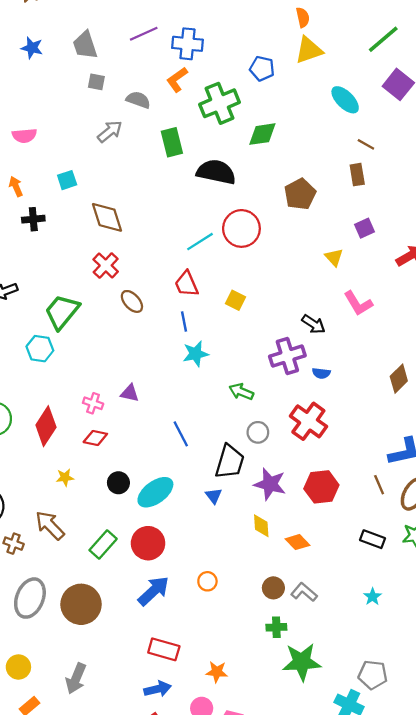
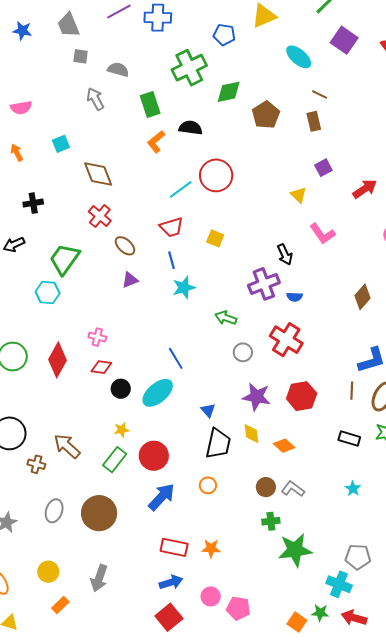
orange L-shape: (177, 80) -> (156, 142), moved
gray arrow: (110, 131) -> (95, 99), turned -75
black semicircle: (216, 172) -> (191, 128), size x0.7
brown pentagon: (300, 194) -> (266, 115), moved
black cross: (33, 219) -> (33, 203), moved
red trapezoid: (187, 284) -> (172, 227), turned -80
black arrow: (314, 324) -> (285, 255), turned 35
purple triangle: (130, 393) -> (130, 280), moved, turned -30
black trapezoid: (230, 462) -> (218, 444), moved
yellow star: (65, 477) -> (122, 430), moved
black circle: (118, 483) -> (121, 389), moved
brown line: (379, 485) -> (352, 391), turned 30
cyan ellipse: (155, 492) -> (158, 393), moved
gray ellipse: (30, 598) -> (54, 511), size x0.7
orange star: (217, 672) -> (211, 548), moved

